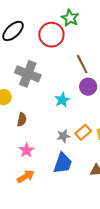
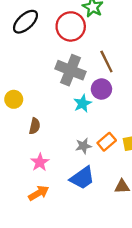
gray cross: (28, 74) -> (71, 70), moved
purple circle: (88, 87) -> (101, 89), moved
blue trapezoid: (63, 163) -> (82, 178), turned 35

